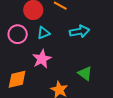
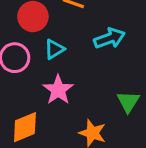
green triangle: (85, 73) -> (128, 102), turned 35

